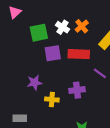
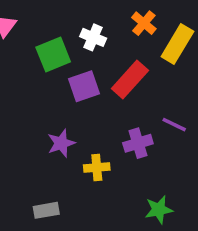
orange cross: (82, 26) -> (144, 23), moved
red rectangle: (79, 54) -> (130, 79), turned -40
purple line: (100, 73) -> (174, 125), moved

